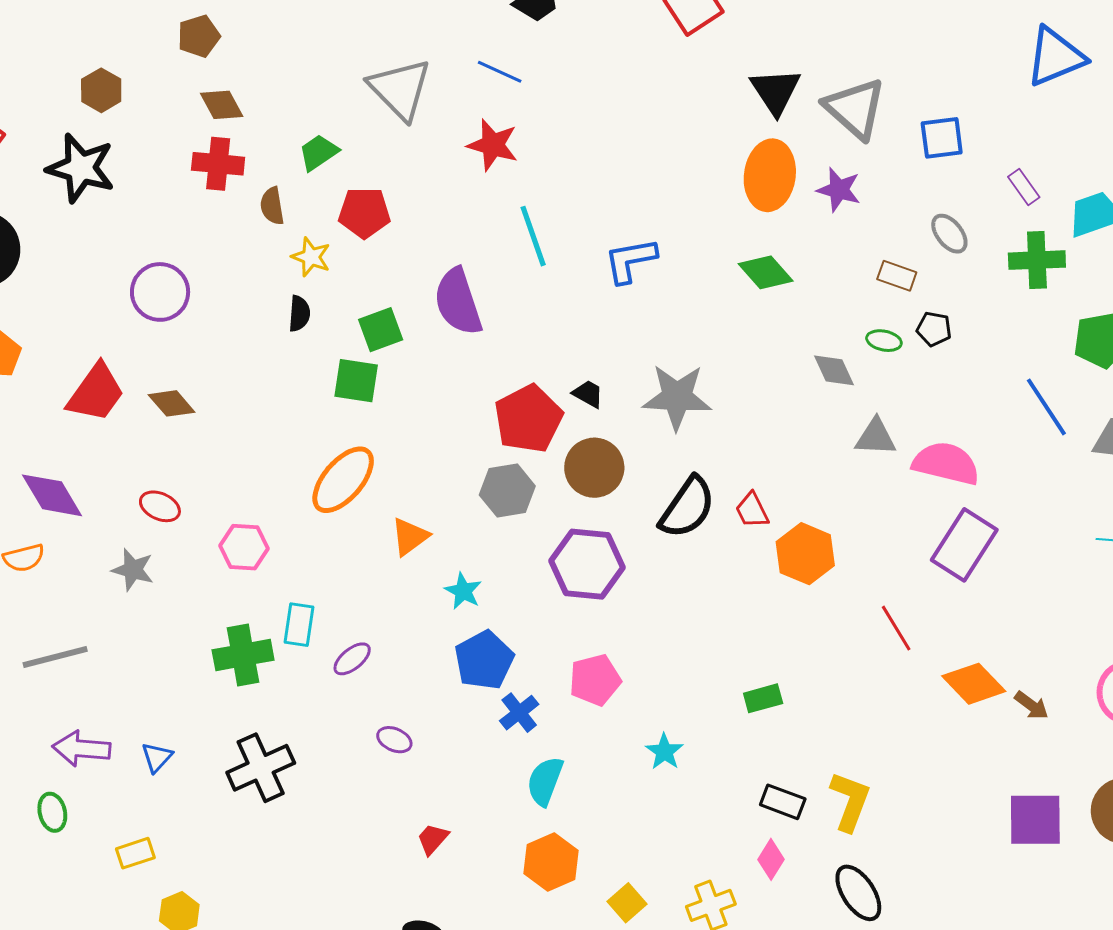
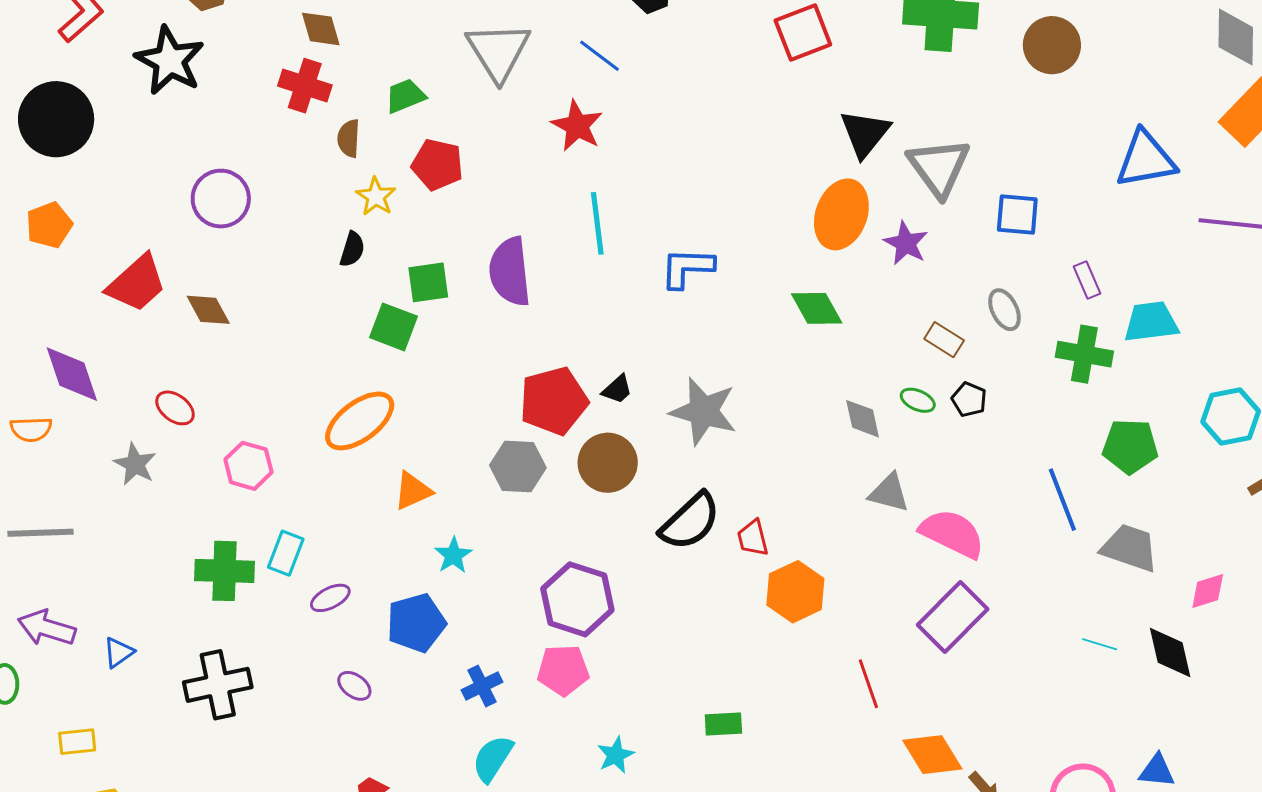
black trapezoid: (588, 394) -> (617, 389), turned 96
purple hexagon: (587, 564) -> (577, 599), moved
blue pentagon: (484, 660) -> (416, 623), moved

